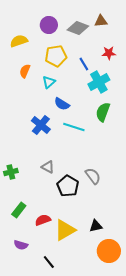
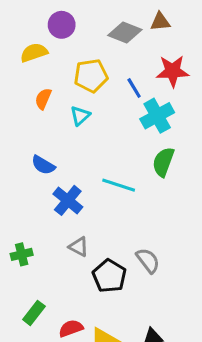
purple circle: (49, 25) -> (62, 25), moved
red star: (109, 53) -> (173, 71), size x1.5
blue semicircle: (62, 104) -> (43, 165), moved
blue cross: (41, 125) -> (68, 200), moved

